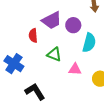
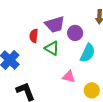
green triangle: (54, 54) -> (52, 48), moved

